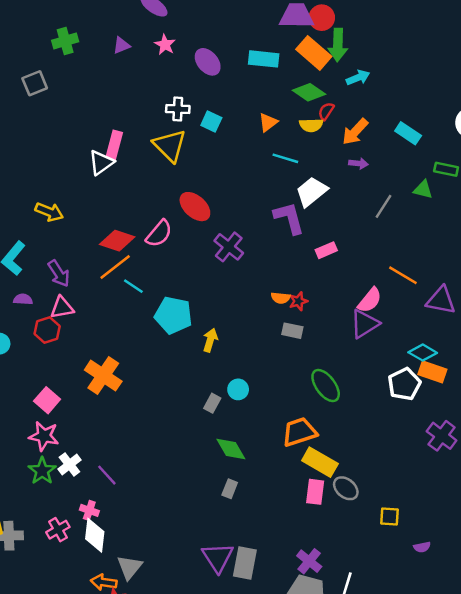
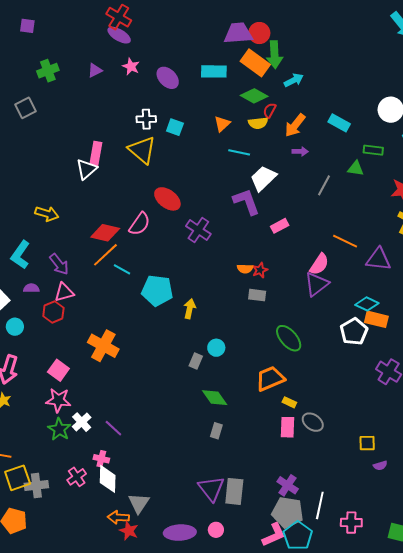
yellow rectangle: (320, 462) -> (289, 402), size x0.5
yellow square: (389, 517) -> (367, 443), moved

